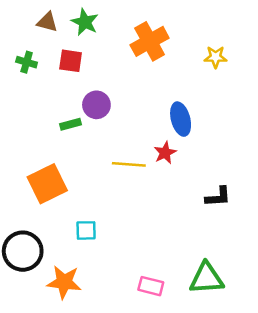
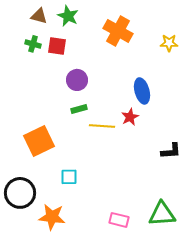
orange cross: (150, 41) -> (118, 31), turned -32
green cross: (27, 62) -> (33, 44), moved
green rectangle: (71, 124) -> (79, 109), moved

